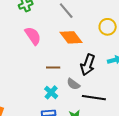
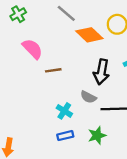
orange diamond: (71, 37) -> (89, 35), moved
brown line: (53, 67) -> (53, 70), moved

